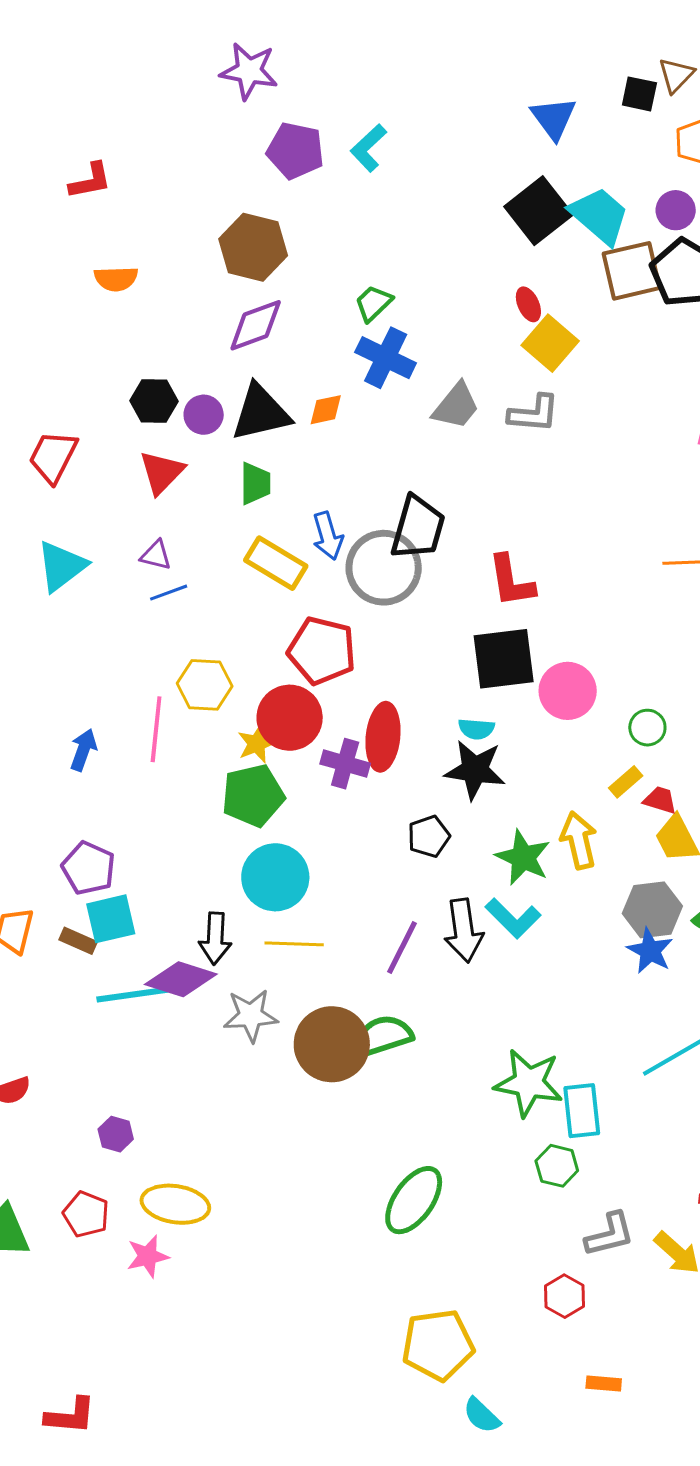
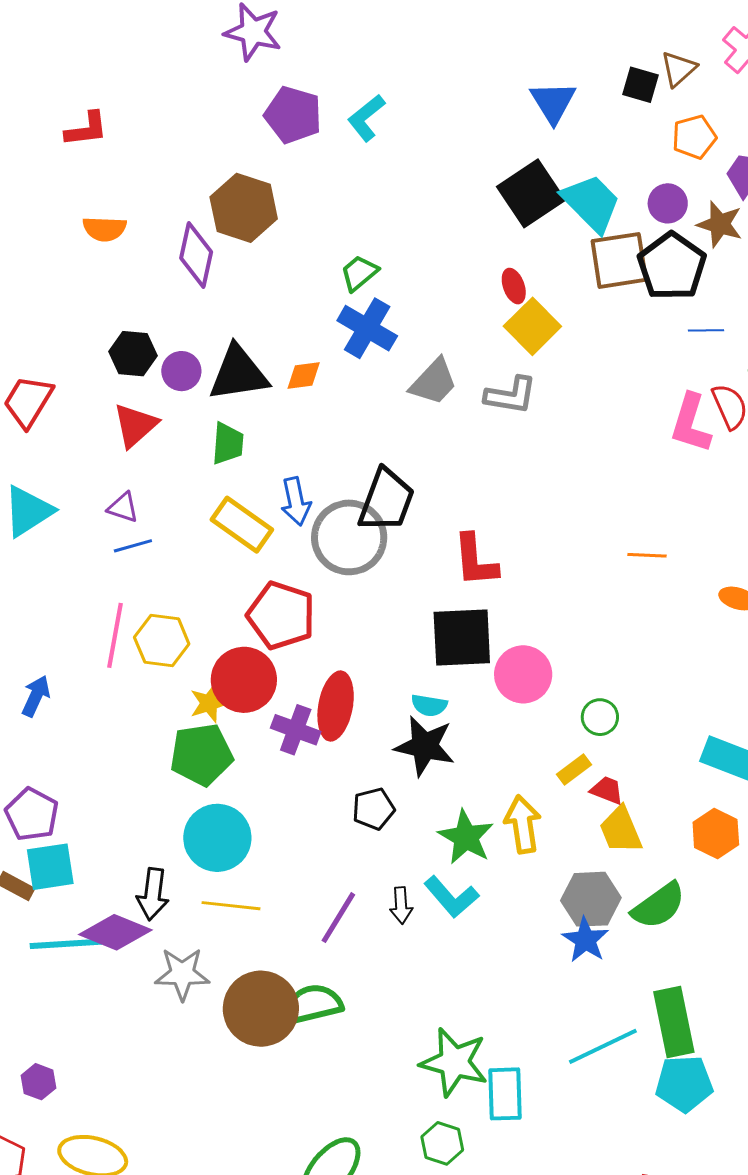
purple diamond: (256, 325) -> (196, 255), moved, turned -62
pink line: (156, 729) -> (115, 635), moved
black arrow: (464, 931) -> (401, 905), size x0.6
green hexagon: (557, 1166) -> (442, 1143), moved

